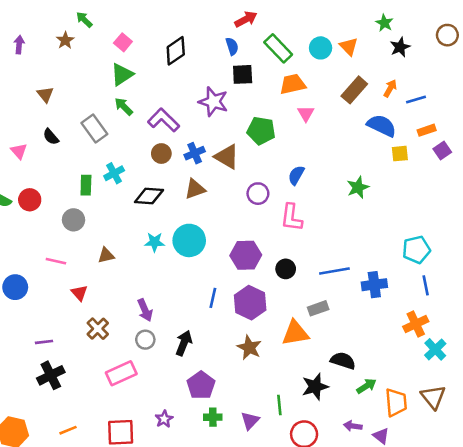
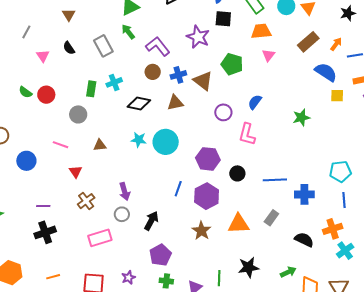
gray rectangle: (318, 308) -> (271, 218), moved, turned -42
black semicircle: (343, 361) -> (304, 240), moved

